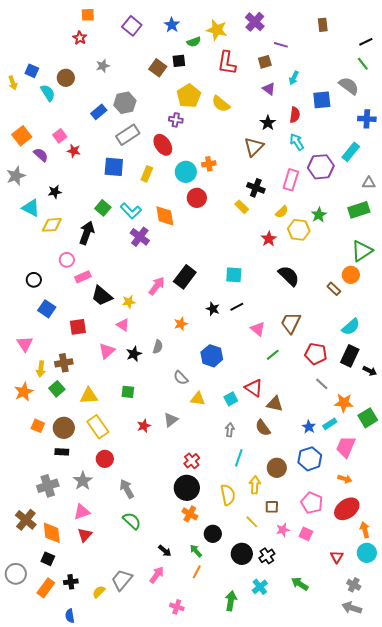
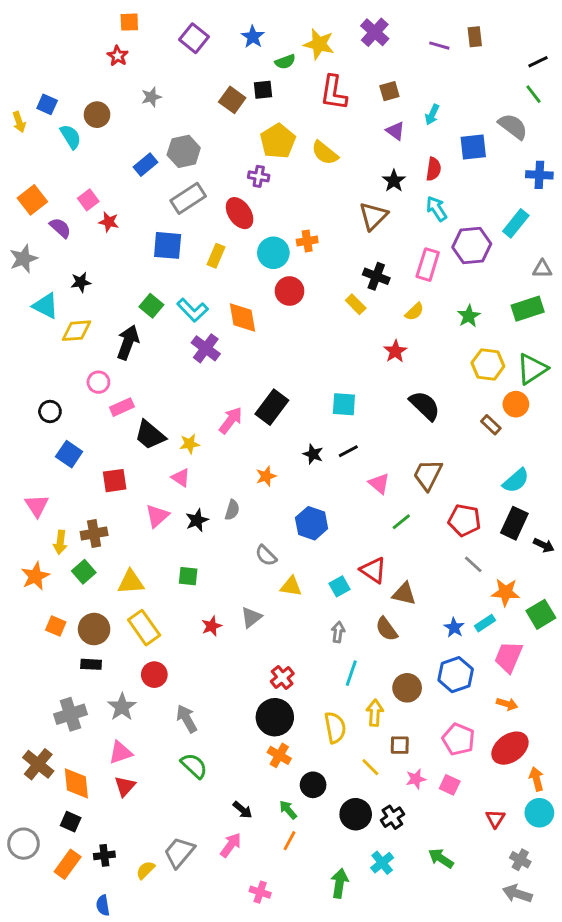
purple line: (281, 45) -> (439, 46), moved
yellow hexagon: (299, 230) -> (488, 364), moved

